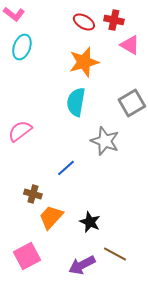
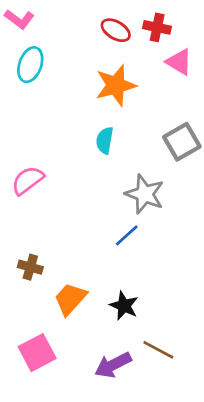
cyan semicircle: (76, 102) -> (105, 140), size x0.7
blue line: (66, 168) -> (127, 235), moved
brown cross: (33, 194) -> (30, 267), moved

